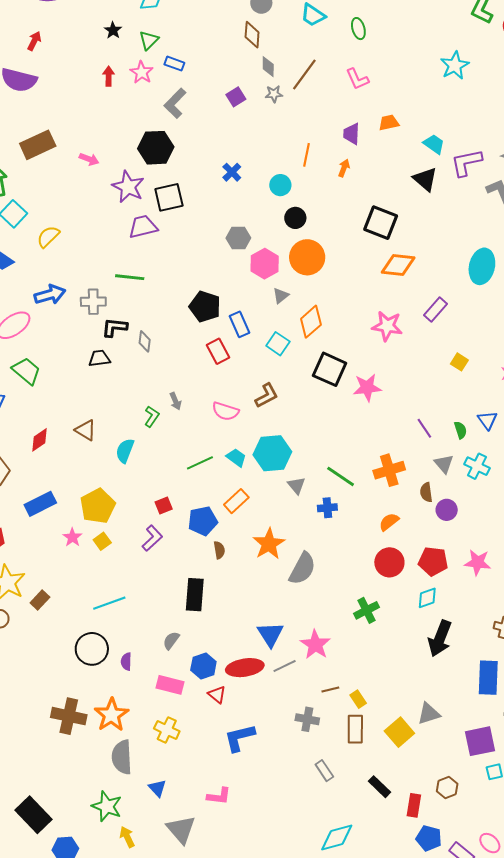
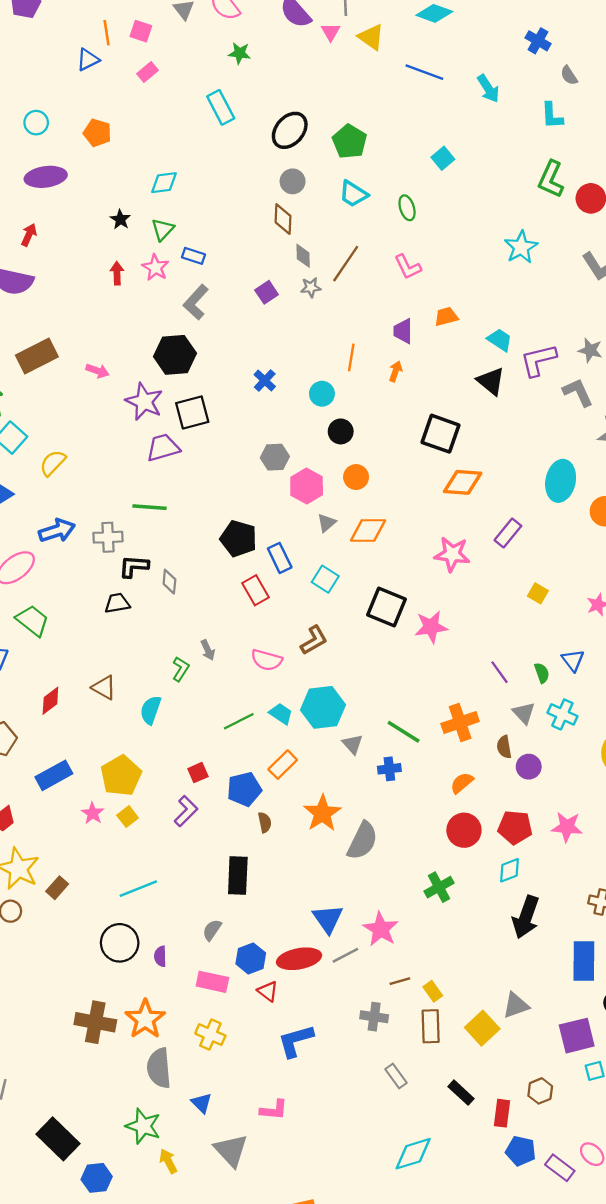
orange circle: (307, 257) -> (356, 477), size x0.6
orange diamond: (311, 322) -> (368, 530), moved, turned 44

